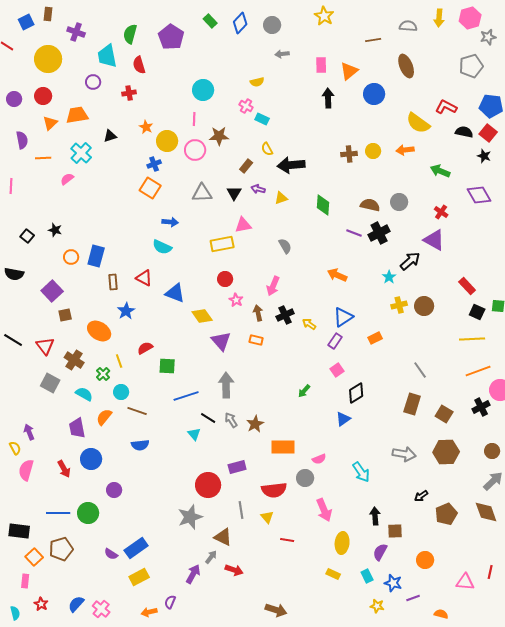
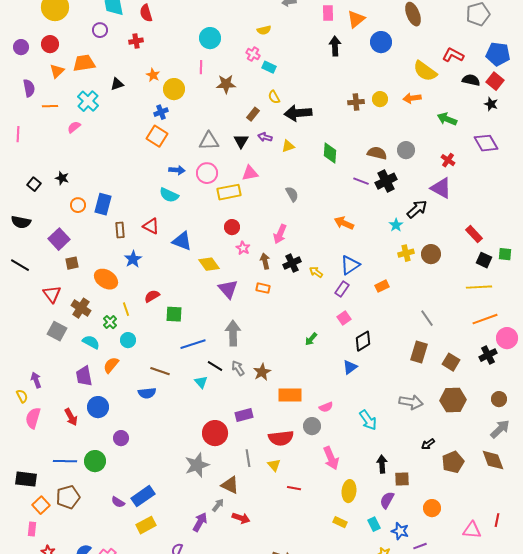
pink circle: (195, 150) -> (207, 173), moved
black line: (13, 340) -> (20, 265), moved
brown line: (137, 411) -> (160, 371), moved

